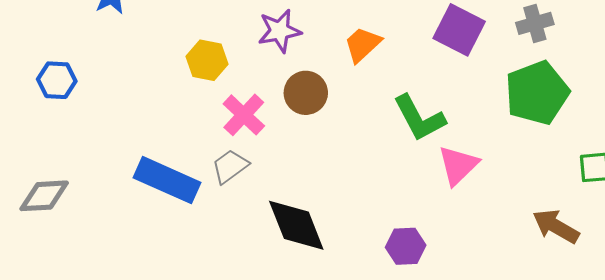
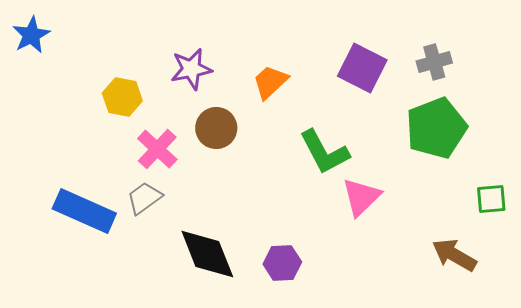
purple hexagon: (406, 246) -> (282, 263), moved

